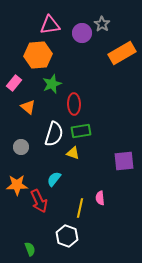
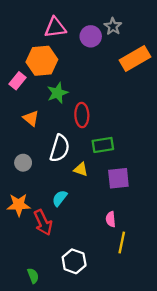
pink rectangle: (14, 83) -> (18, 81), moved
green rectangle: (81, 131) -> (103, 145), moved
purple square: (124, 161) -> (118, 178), moved
yellow line: (80, 208) -> (122, 242), moved

